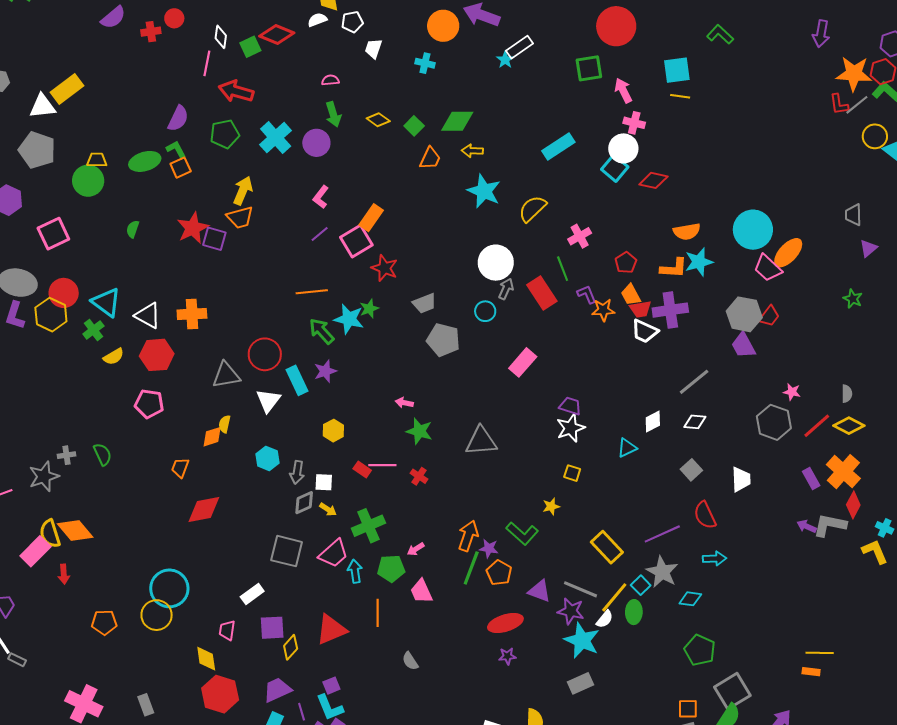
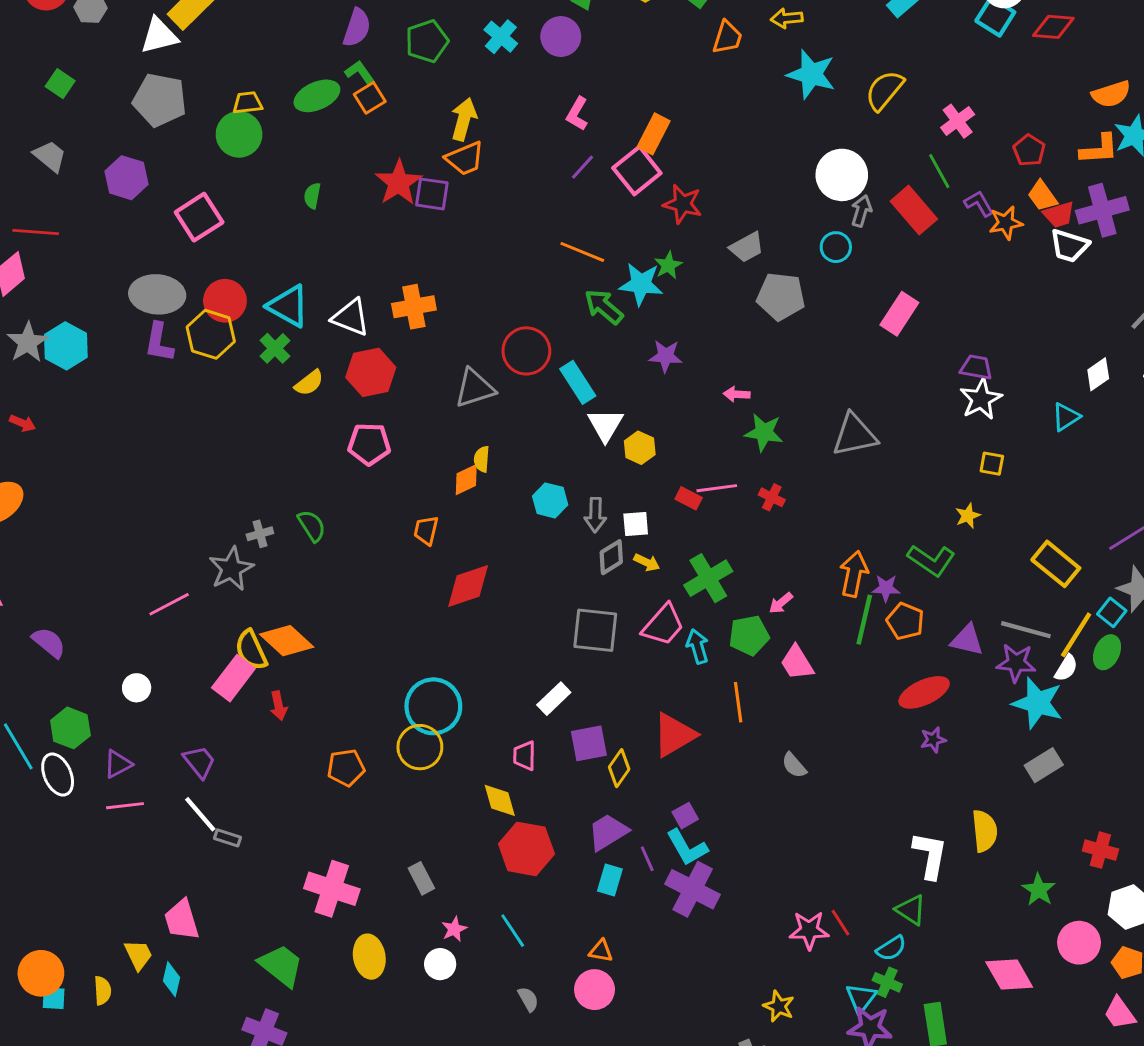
cyan cross: (276, 138) -> (501, 37), size x0.7
orange line: (312, 292) -> (582, 252), turned 36
purple star: (325, 371) -> (666, 356), moved, turned 30
white triangle: (268, 400) -> (605, 425), moved
green ellipse: (634, 612) -> (1107, 652), turned 30

